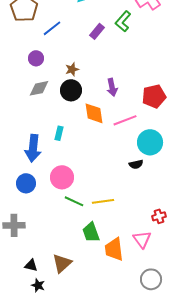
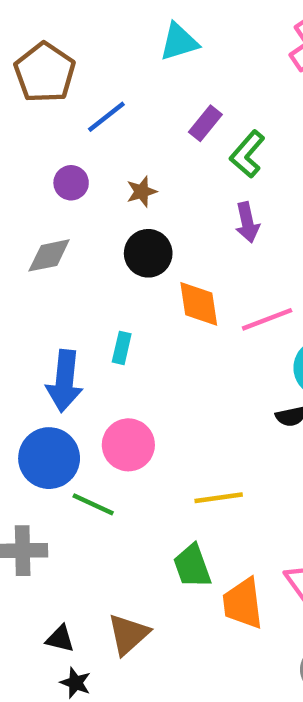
green L-shape: (123, 21) -> (247, 154), moved
brown star: (72, 69) -> (142, 192), moved
purple arrow: (112, 87) -> (247, 222), moved
gray diamond: (39, 88) -> (49, 255), moved
blue circle: (26, 183) -> (49, 458), size x1.4
green line: (74, 201) -> (93, 504), moved

